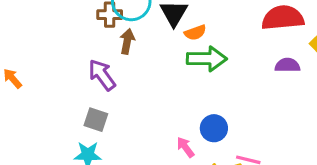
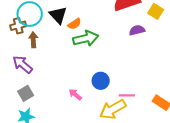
gray square: (96, 120) -> (26, 93), turned -35
pink arrow: (185, 147) -> (75, 94), moved

